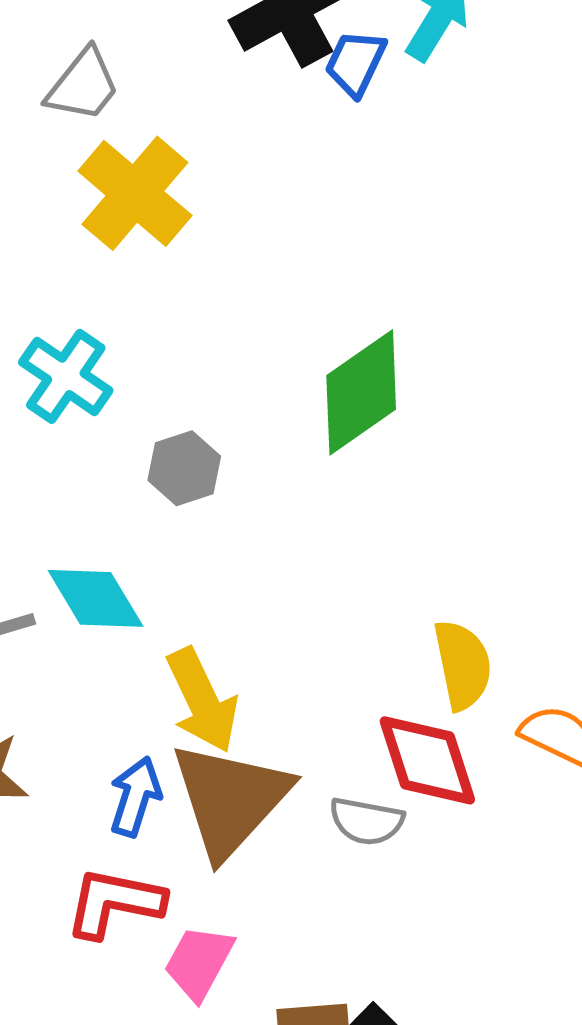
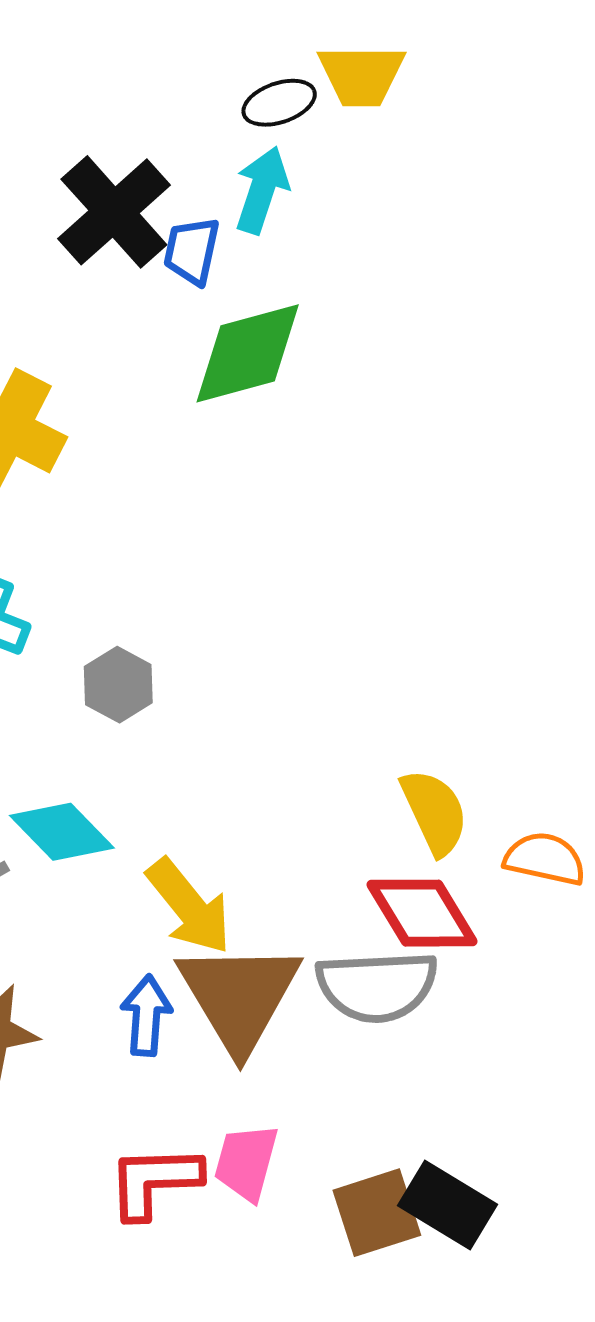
green diamond: (361, 392) -> (248, 353), moved, turned 33
gray semicircle: (366, 821) -> (377, 986), size x1.6
red L-shape: (115, 903) -> (154, 1181), moved

